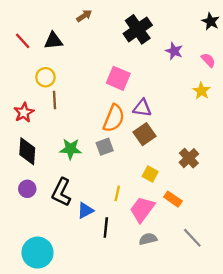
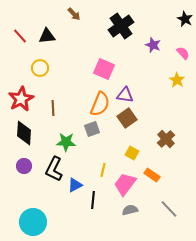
brown arrow: (84, 16) -> (74, 14), turned 80
brown line: (55, 100) -> (53, 108), moved
red star: (24, 113) -> (21, 99), size x1.4
green star: (71, 149) -> (66, 142), moved

